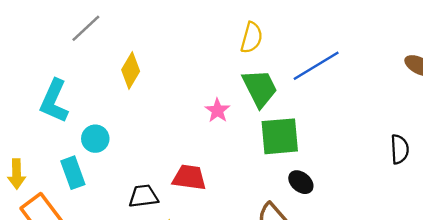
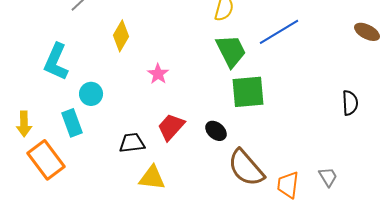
pink star: (217, 110) -> (158, 74), moved
red trapezoid: (189, 177) -> (171, 127), turned -56
black ellipse: (301, 182) -> (216, 131), moved

